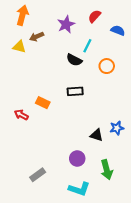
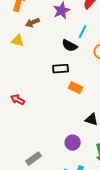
yellow triangle: (19, 47) -> (18, 41), moved
black rectangle: (75, 91) -> (61, 69), moved
orange rectangle: (43, 103) -> (76, 88), moved

